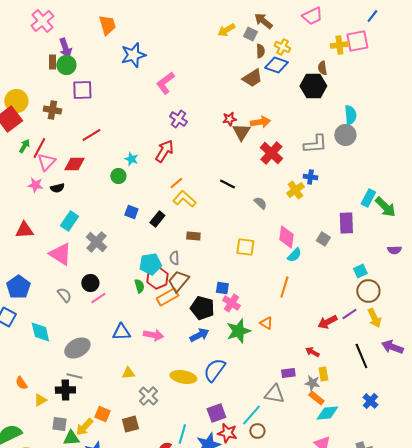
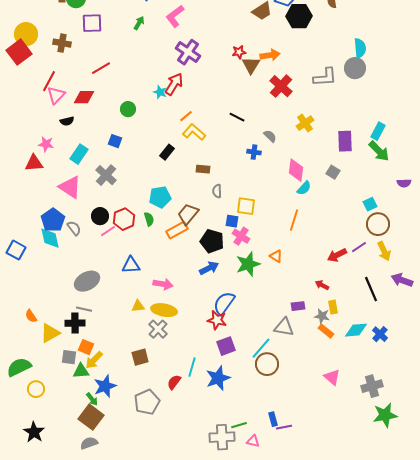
black hexagon: (313, 86) -> (299, 16), moved
purple cross: (178, 119) -> (188, 52), size x1.4
green arrow: (24, 146) -> (139, 23), moved
cyan star: (131, 159) -> (160, 92), moved
blue cross: (310, 177) -> (254, 152), moved
pink star: (35, 185) -> (46, 144), moved
green arrow: (385, 207) -> (379, 151), moved
blue square: (131, 212) -> (115, 141), moved
purple rectangle: (346, 223) -> (345, 141), moved
yellow square: (245, 247) -> (246, 206), moved
gray semicircle: (174, 258) -> (217, 191), moved
red hexagon: (157, 278) -> (124, 219), moved
blue pentagon: (18, 287) -> (53, 220), moved
cyan diamond: (40, 332) -> (50, 238), moved
pink arrow: (153, 335) -> (163, 284), moved
yellow ellipse: (183, 377) -> (164, 310), moved
yellow triangle: (40, 400) -> (50, 333), size x1.5
cyan diamond: (327, 413) -> (356, 330), moved
orange square: (102, 414) -> (86, 347), moved
brown circle: (257, 431) -> (267, 364), size x1.5
red star: (227, 433) -> (217, 320), moved

